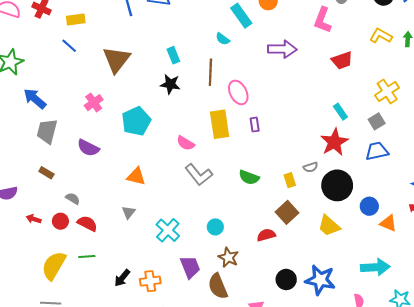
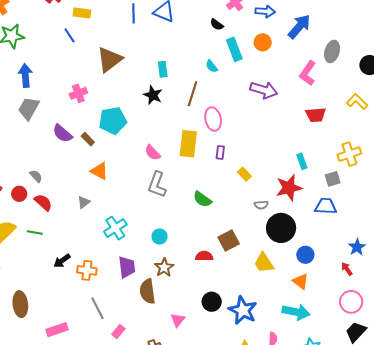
blue arrow: (35, 99) -> (25, 75), turned 30
brown rectangle: (46, 173) -> (88, 139), moved
gray L-shape: (199, 175) -> (157, 185), turned 44
yellow rectangle: (290, 180) -> (244, 174), moved, turned -40
orange triangle: (388, 223) -> (301, 281), moved

